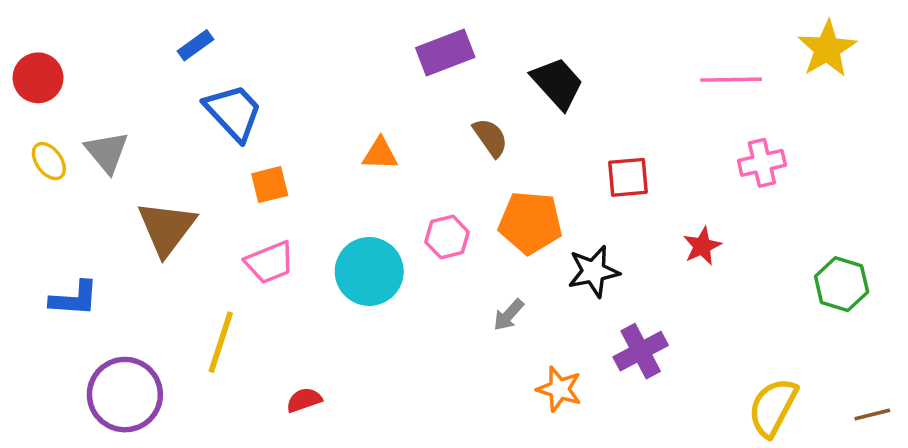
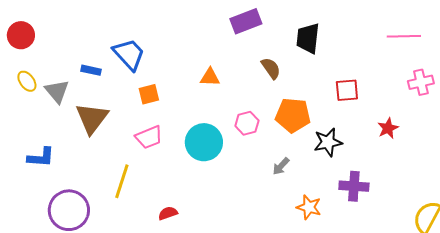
blue rectangle: (195, 45) -> (91, 70), moved, turned 48
black trapezoid: (557, 83) -> (308, 38), turned -132
gray triangle: (107, 152) -> (57, 91), moved
purple cross: (641, 351) -> (354, 186), turned 32

